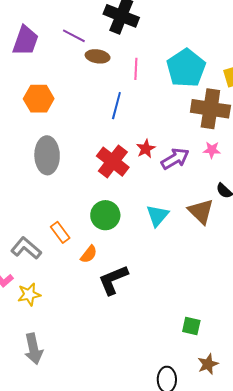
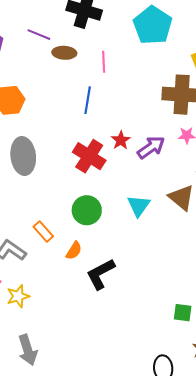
cyan pentagon: (186, 68) -> (153, 25), moved

